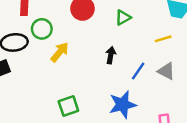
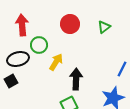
black arrow: (111, 55) -> (76, 79), moved, size x1.5

